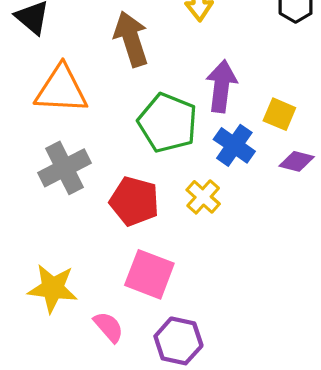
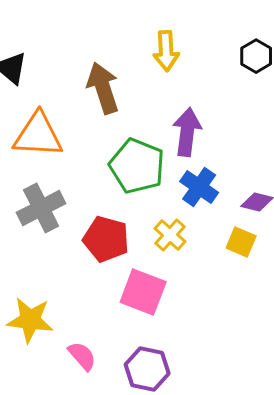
yellow square: (279, 114) -> (241, 242), moved
pink square: (149, 274) -> (143, 292), moved

